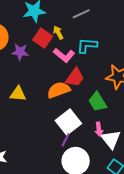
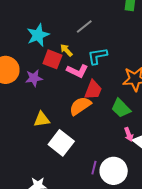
white square: (68, 122) -> (61, 143), moved
purple line: (66, 140) -> (94, 168), moved

